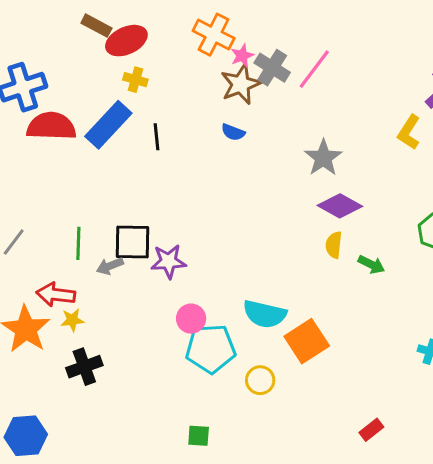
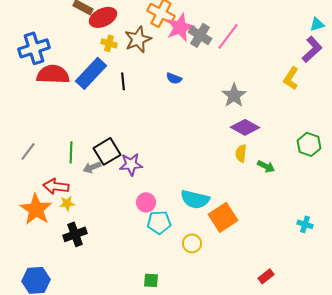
pink star: (242, 56) -> (180, 27), size x1.8
brown star: (241, 84) -> (138, 39), moved
black square: (132, 242) -> (107, 151), turned -32
cyan pentagon: (211, 349) -> (159, 222), size x0.7

